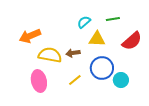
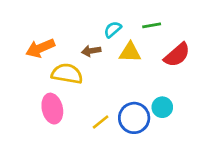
brown arrow: (73, 53) -> (91, 51), moved
blue circle: (102, 68) -> (134, 118), moved
yellow line: (75, 80) -> (101, 122), moved

